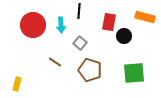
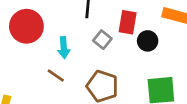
cyan arrow: (61, 25) -> (64, 48), moved
gray square: (80, 43) -> (102, 40), moved

